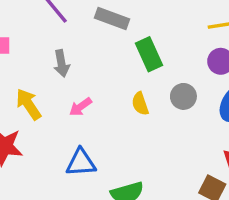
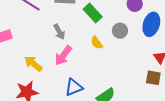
gray arrow: (61, 63) -> (59, 32), moved
pink arrow: (81, 107) -> (63, 55), size x1.5

